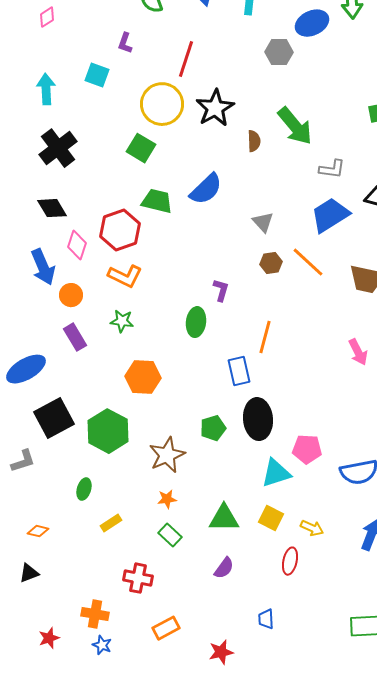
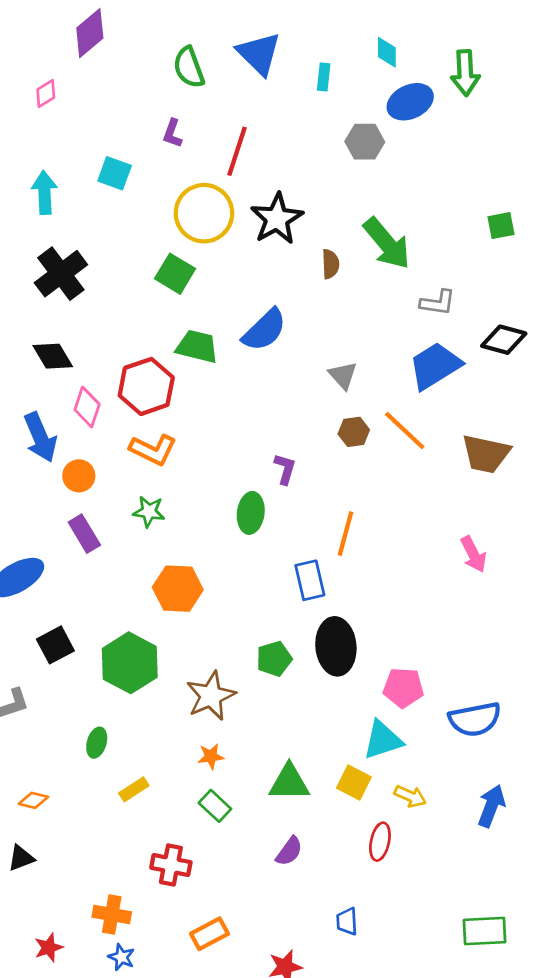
purple L-shape: (125, 43) -> (172, 133), moved
black square: (54, 418) -> (55, 645), size x0.7
cyan triangle: (276, 473) -> (383, 740), moved

